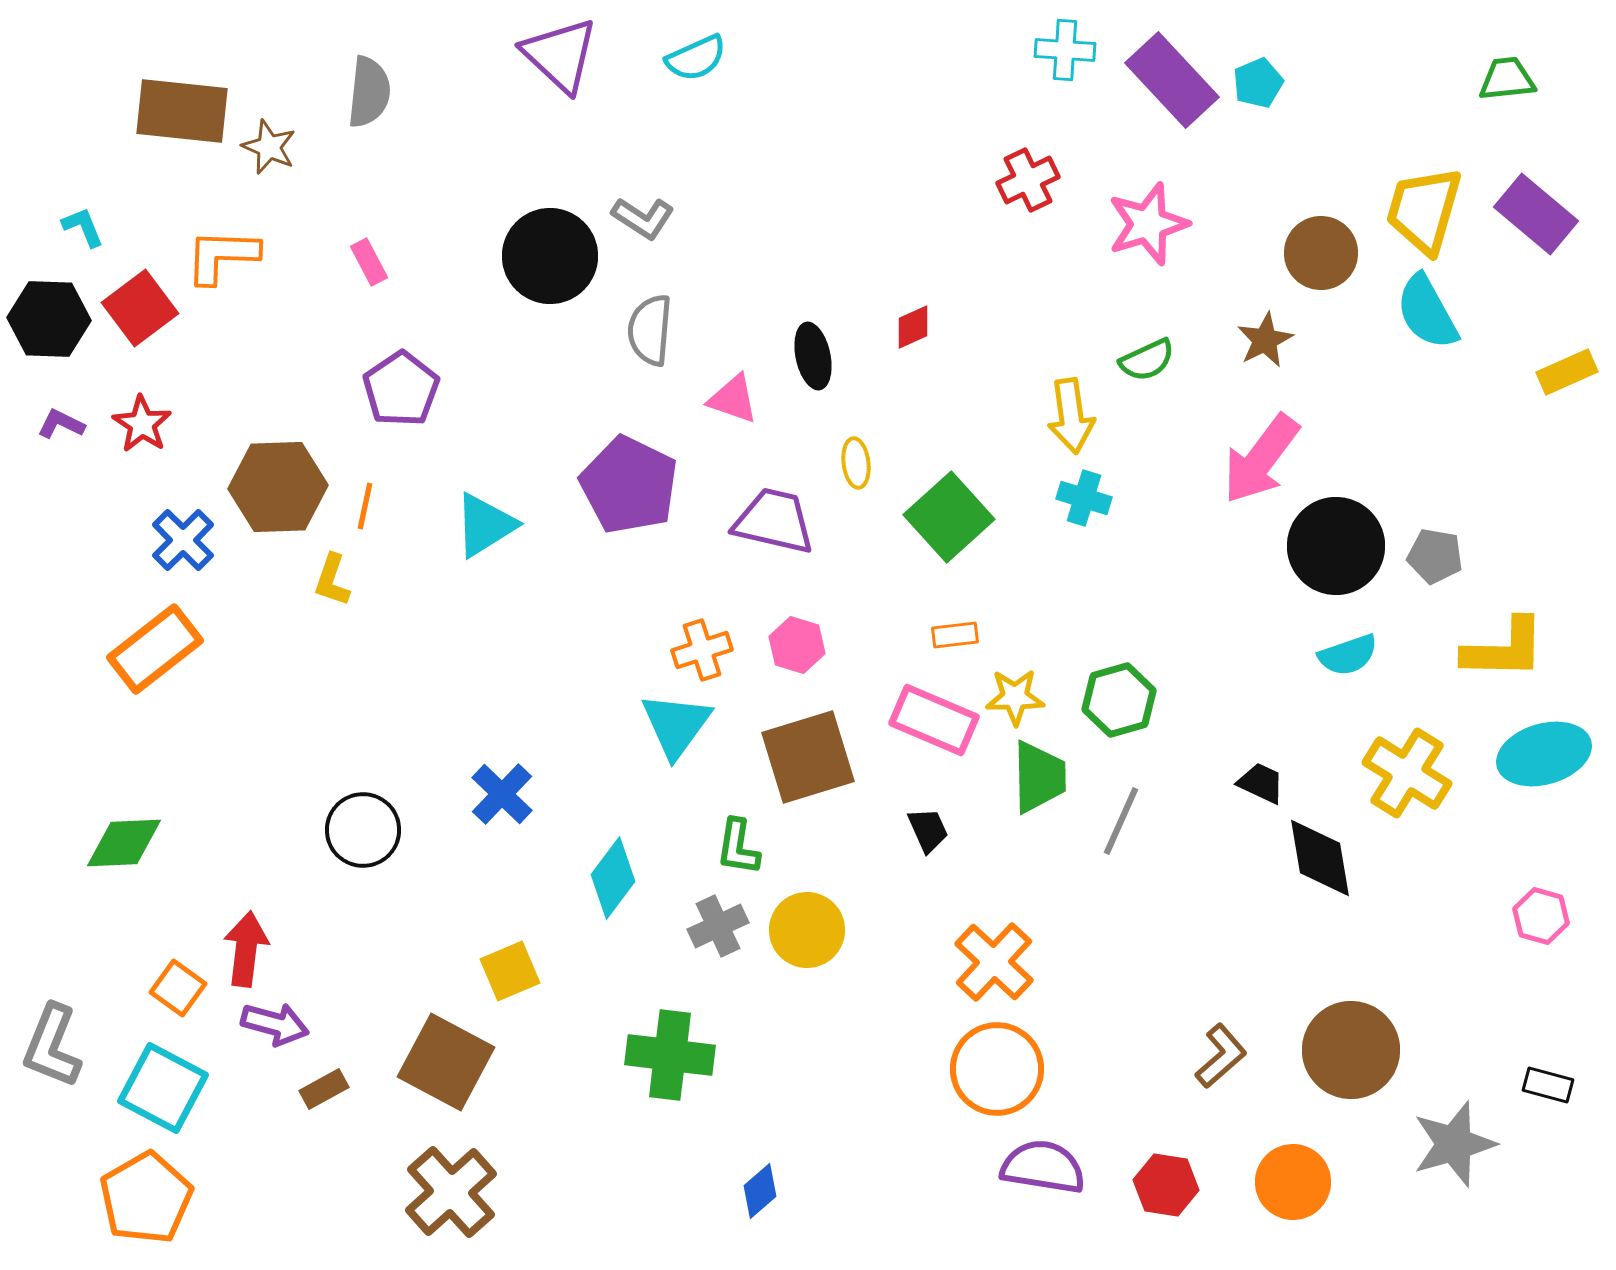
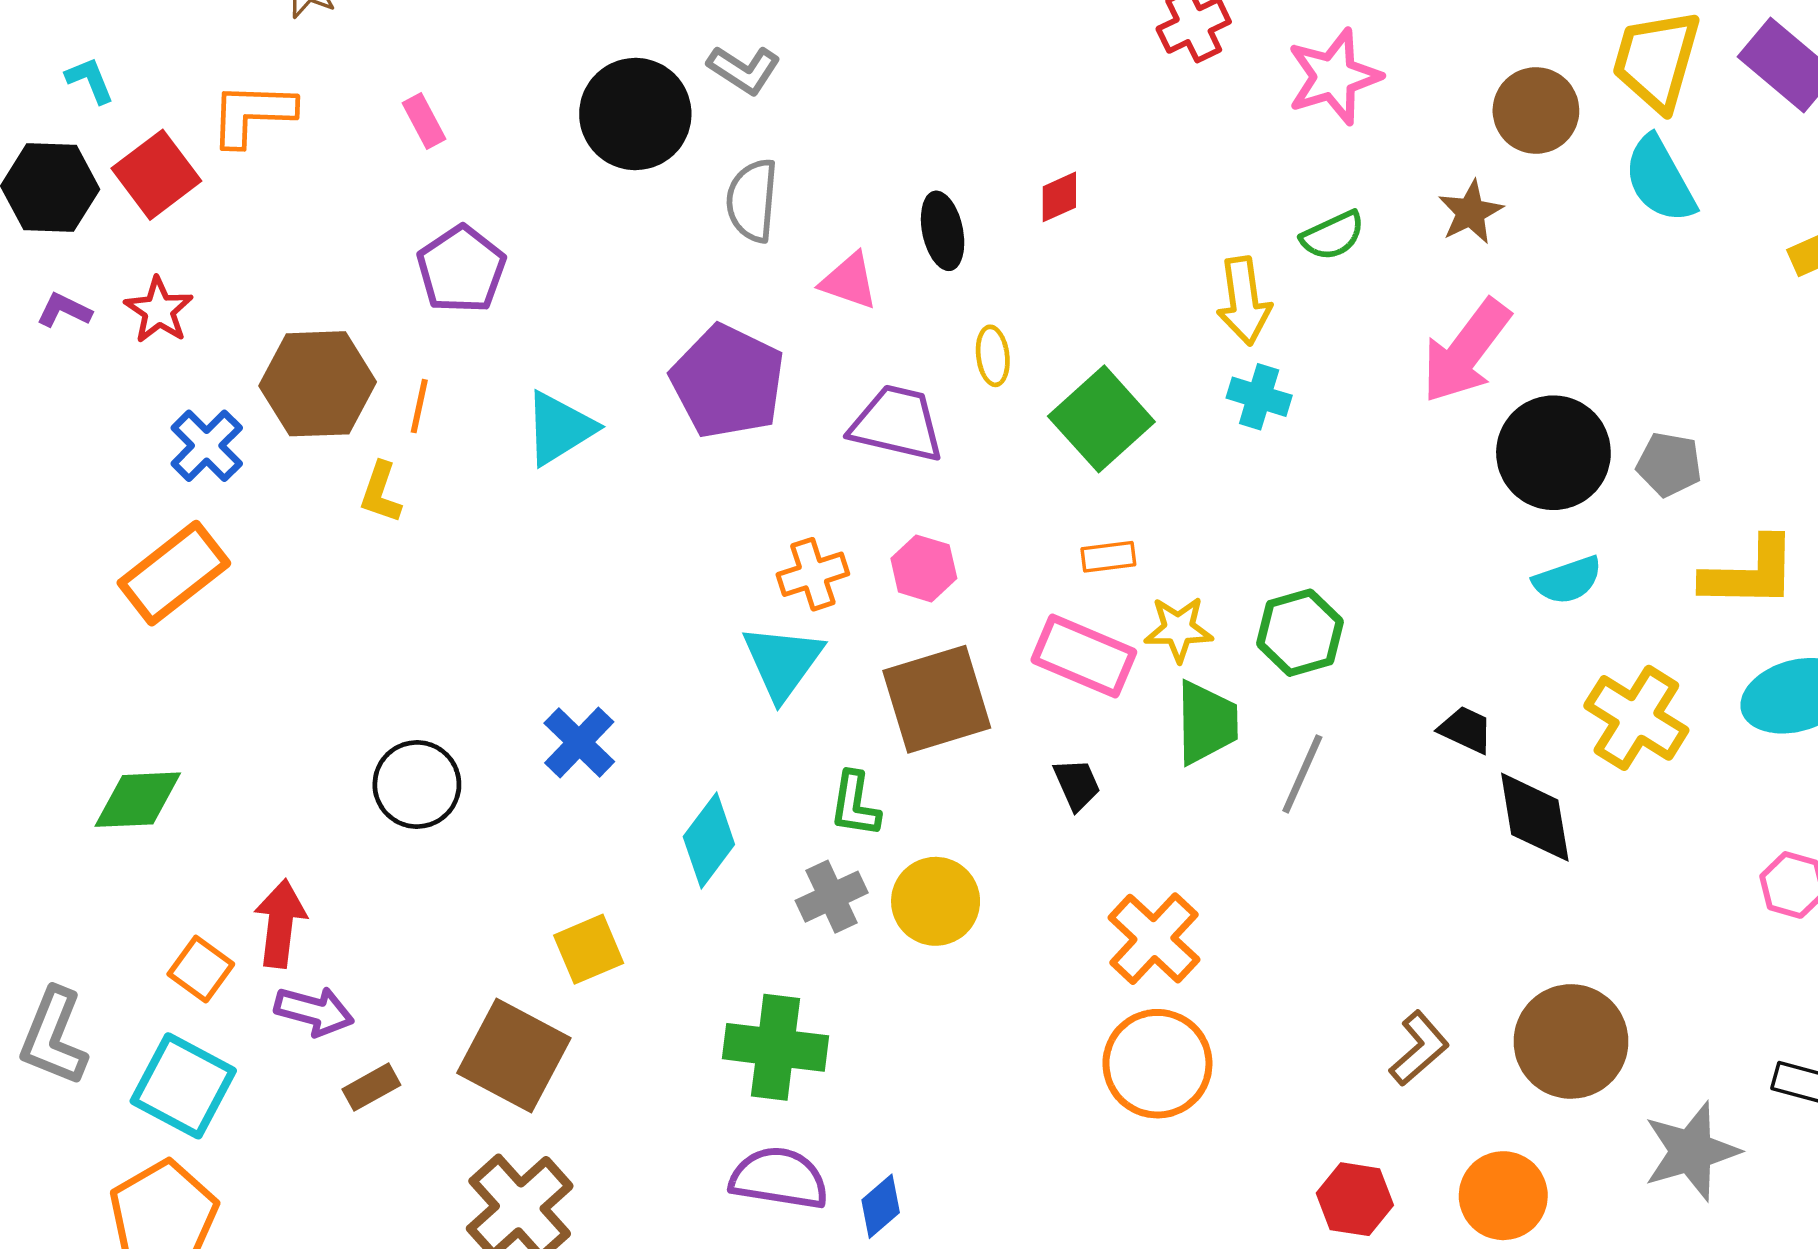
purple semicircle: (1043, 1167) -> (779, 1178), moved

